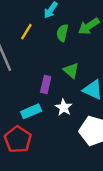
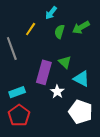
purple rectangle: (46, 84) -> (44, 72), size x1.6
cyan rectangle: (31, 111) -> (17, 92), moved

